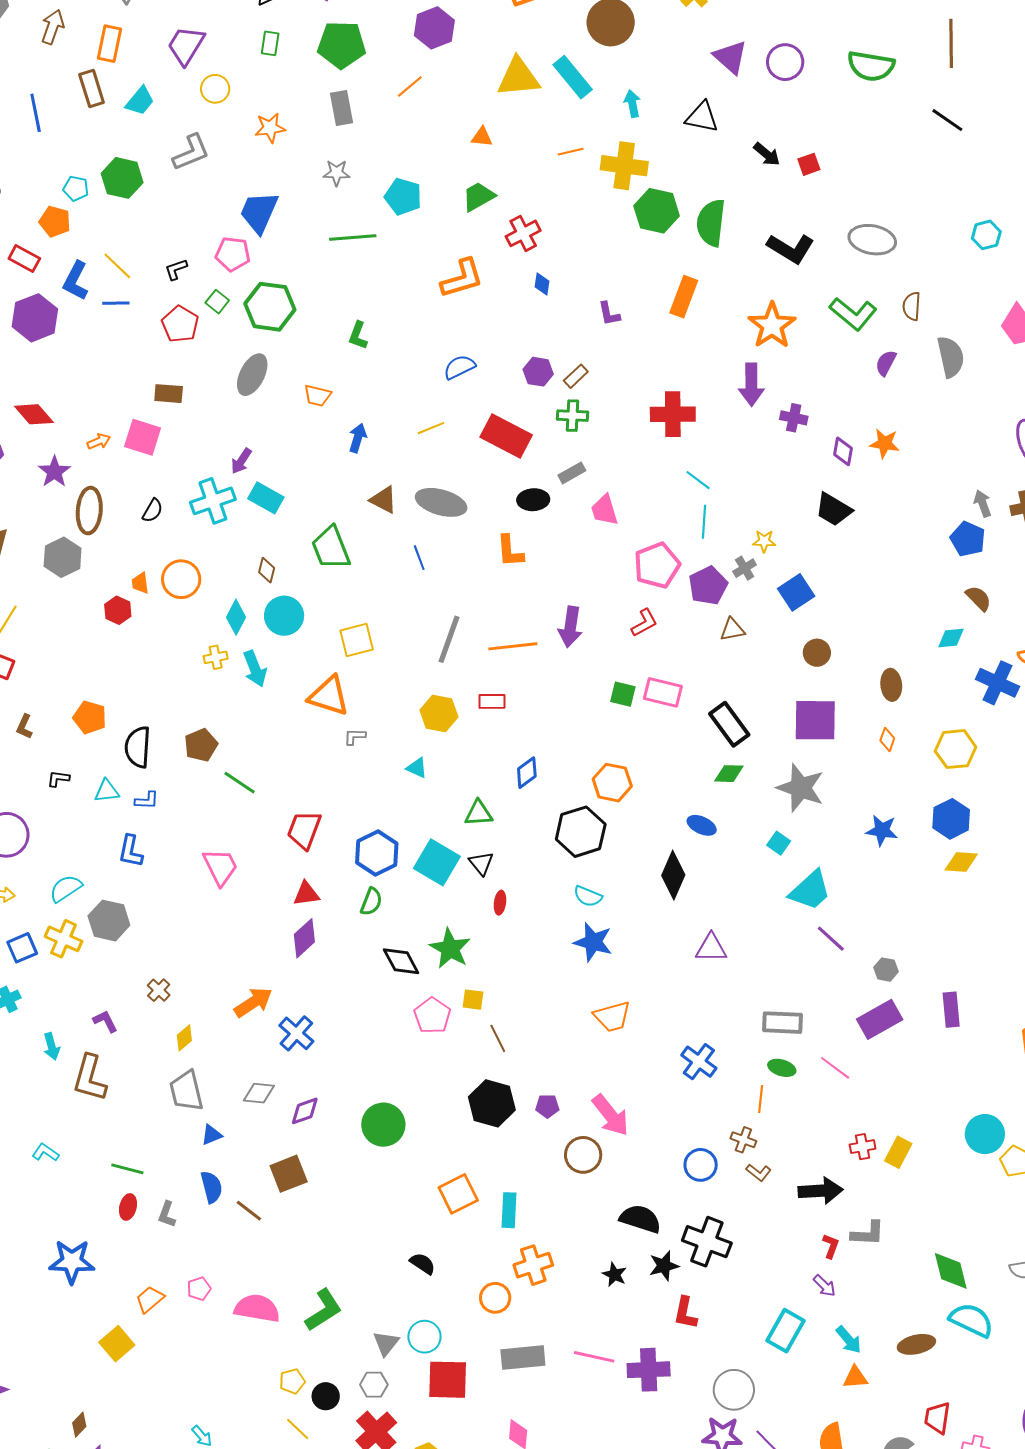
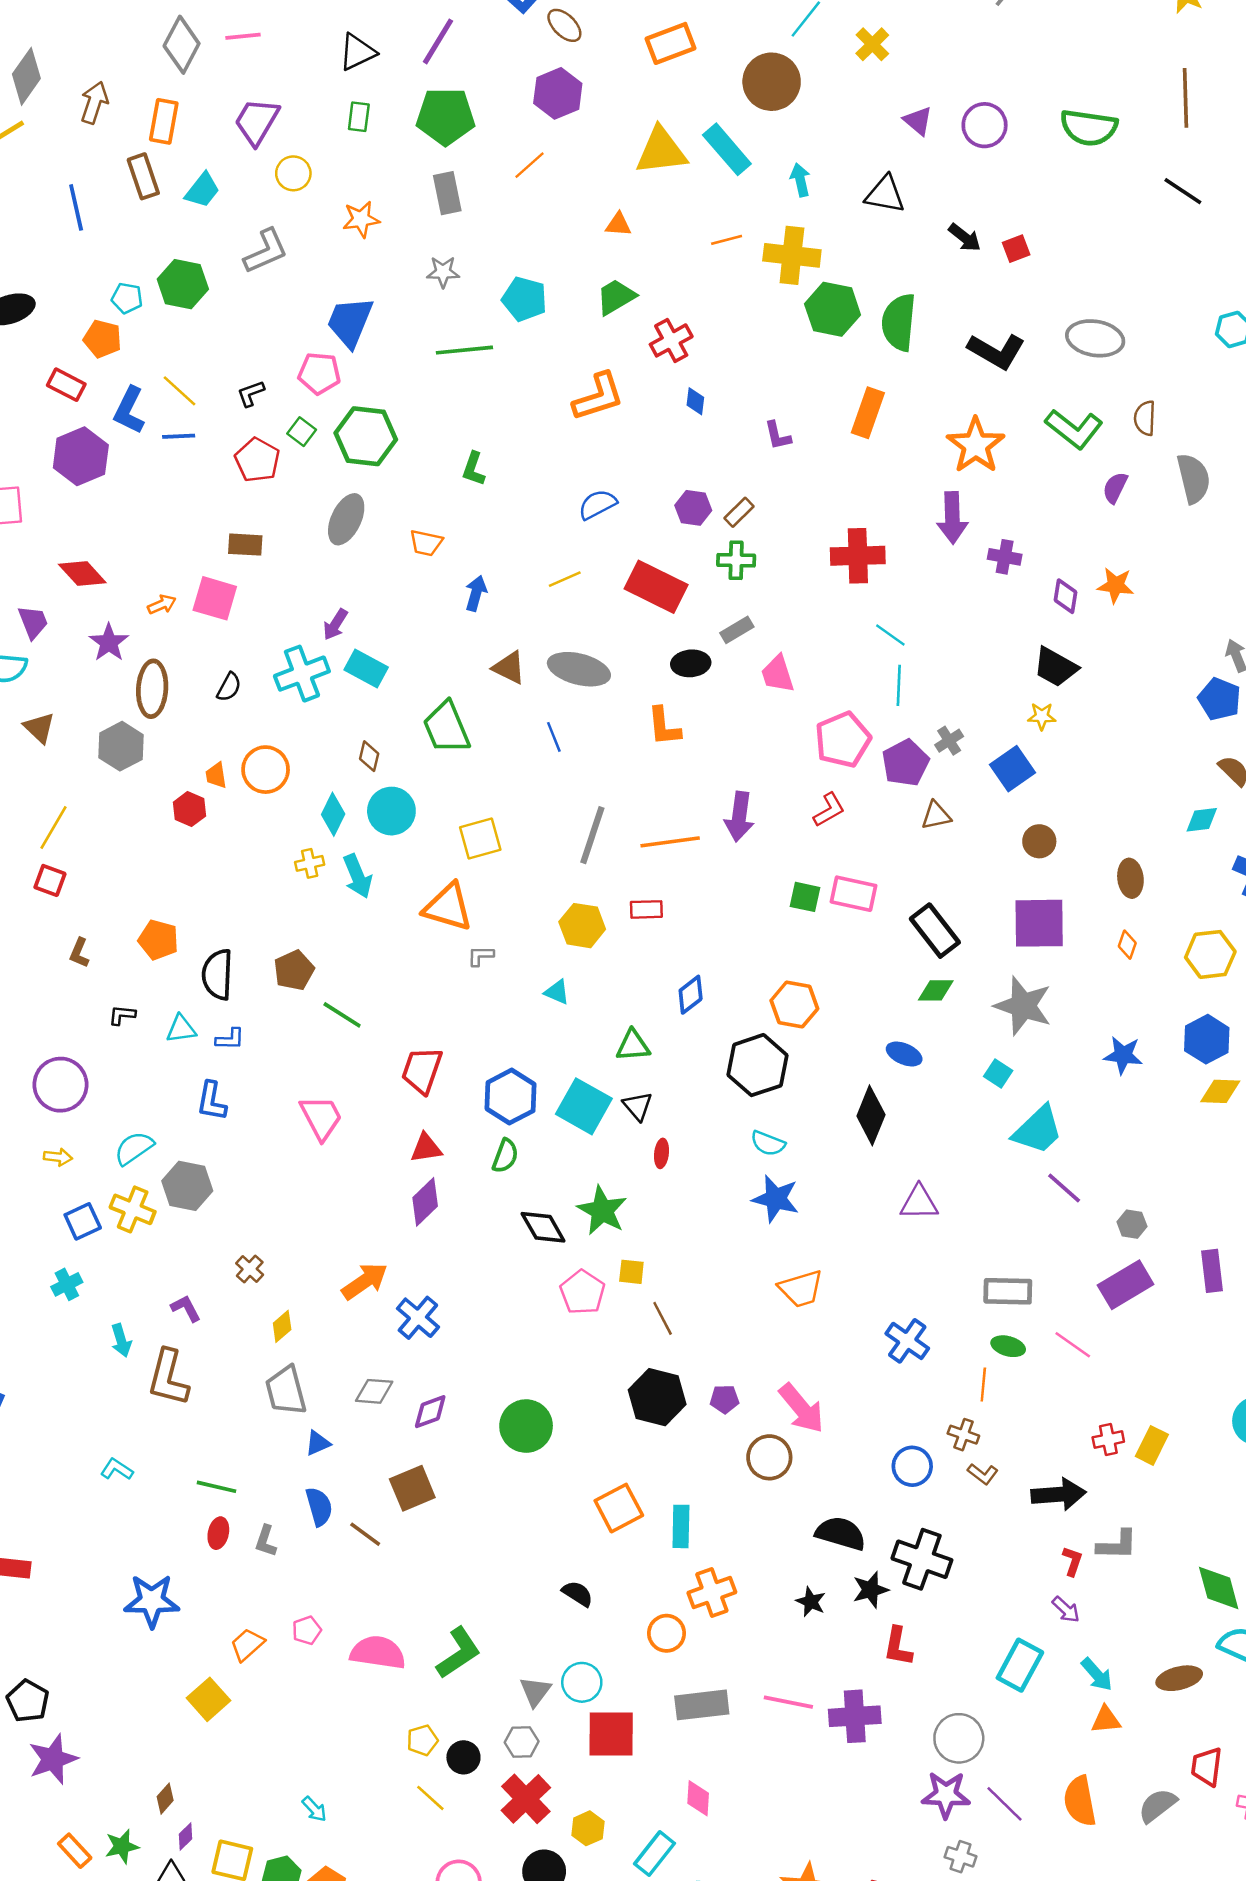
purple triangle: (730, 57) -> (918, 121), size x0.7
yellow star: (764, 541) -> (1042, 716), moved

